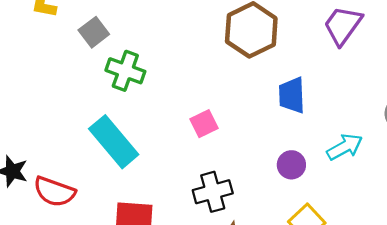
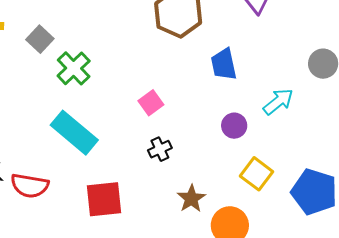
green cross: (125, 71) -> (74, 68), turned 36
black cross: (213, 192) -> (160, 149), moved, size x0.7

